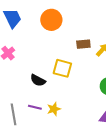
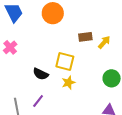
purple line: (35, 107) -> (38, 101), turned -64
yellow star: (54, 109) -> (68, 83), moved

